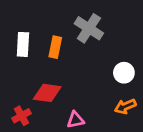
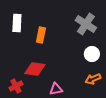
gray cross: (89, 28) -> (86, 24), moved
white rectangle: (23, 44) -> (17, 23), moved

